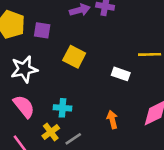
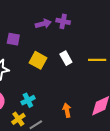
white rectangle: (121, 74) -> (66, 58), moved, turned 40
cyan cross: (63, 108) -> (28, 100), turned -32

